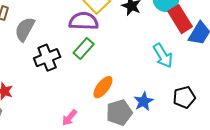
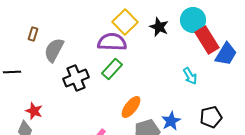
cyan arrow: (163, 56) -> (190, 76), size x0.7

